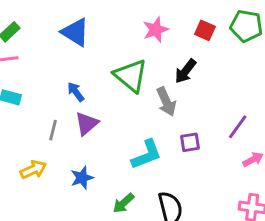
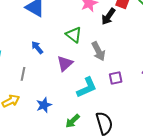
black arrow: (185, 71) -> (108, 16), moved
green triangle: (131, 76) -> (74, 35), size x0.7
purple triangle: (87, 124) -> (65, 63), moved

